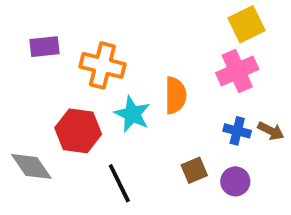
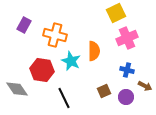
yellow square: (247, 24) -> (116, 13), moved
purple rectangle: (44, 47) -> (24, 25), turned -56
brown arrow: (271, 131) -> (145, 86), moved

